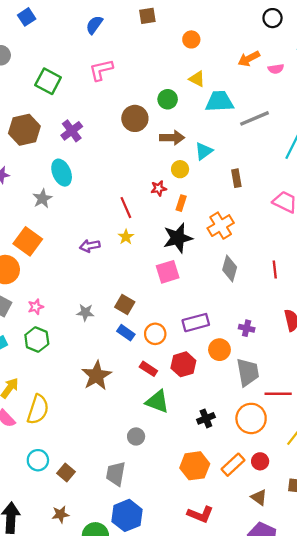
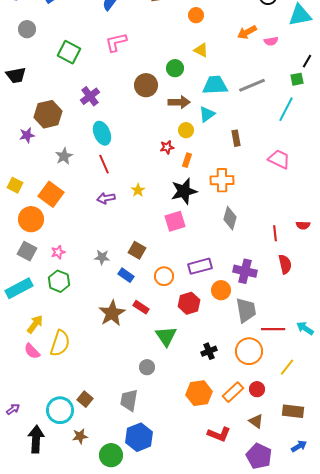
cyan trapezoid: (219, 102) -> (215, 85), moved
brown hexagon: (24, 130) -> (48, 114), moved
cyan ellipse: (62, 173) -> (102, 133), moved
red line: (126, 208) -> (104, 164), moved
orange cross: (221, 226) -> (222, 180), turned 30
red line: (275, 270) -> (275, 233), moved
purple cross: (247, 328) -> (245, 271), size x1.6
blue rectangle: (126, 333) -> (126, 275), moved
red rectangle: (148, 369) -> (141, 307), moved
green triangle: (157, 402) -> (166, 336), turned 35
cyan circle: (38, 460) -> (60, 410), moved, size x1.4
red L-shape: (200, 514) -> (219, 434), moved

